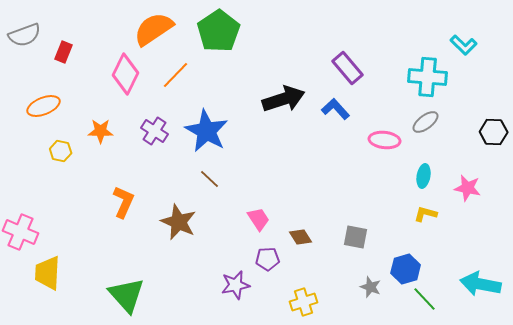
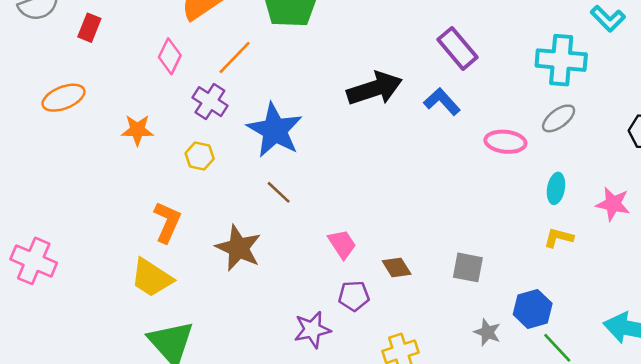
pink diamond: (126, 74) -> (170, 56), size x0.7
purple cross: (155, 131) -> (210, 102), moved
yellow hexagon: (61, 151) -> (200, 156), moved
yellow trapezoid: (48, 273) -> (152, 278), moved, turned -60

